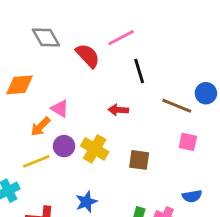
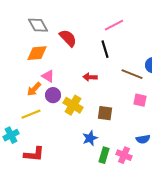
pink line: (121, 38) -> (114, 25), moved
orange diamond: (20, 85) -> (37, 53), moved
purple circle: (64, 146) -> (53, 95), moved
blue star: (86, 202) -> (90, 138), moved

